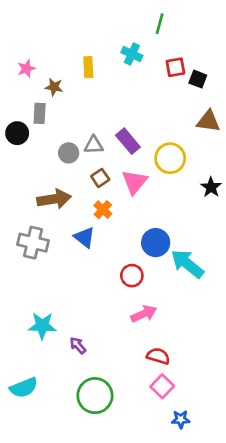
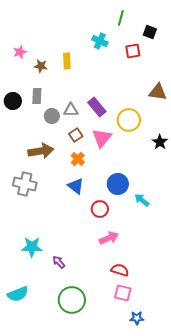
yellow rectangle: (88, 67) -> (67, 61), moved
black square: (198, 79) -> (150, 32), moved
gray rectangle: (40, 113) -> (37, 96), moved
blue triangle: (84, 237) -> (76, 186), moved
cyan arrow: (187, 264) -> (142, 200), size x0.6
pink square: (162, 386) -> (123, 293), turned -30

